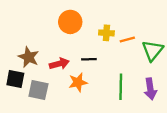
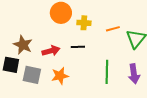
yellow cross: (106, 33) -> (84, 23), moved
orange star: (78, 82) -> (60, 76), moved

